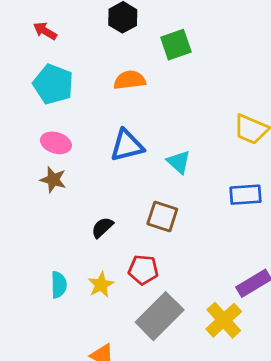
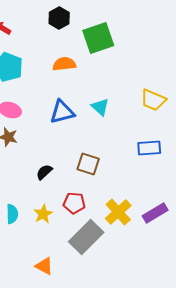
green square: (176, 45) -> (98, 38), size x1.4
cyan triangle: (179, 162) -> (100, 107), moved
yellow cross: (224, 320) -> (118, 212), moved

